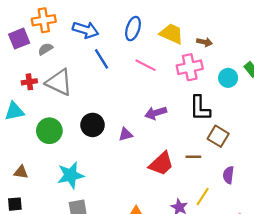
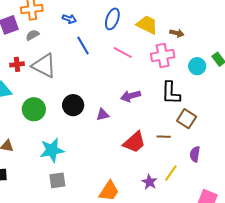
blue arrow: (86, 30) -> (69, 19), size x0.6

